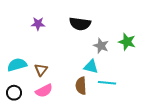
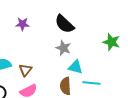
black semicircle: (80, 24) -> (64, 24), turned 35
gray star: (101, 46) -> (63, 48), moved

